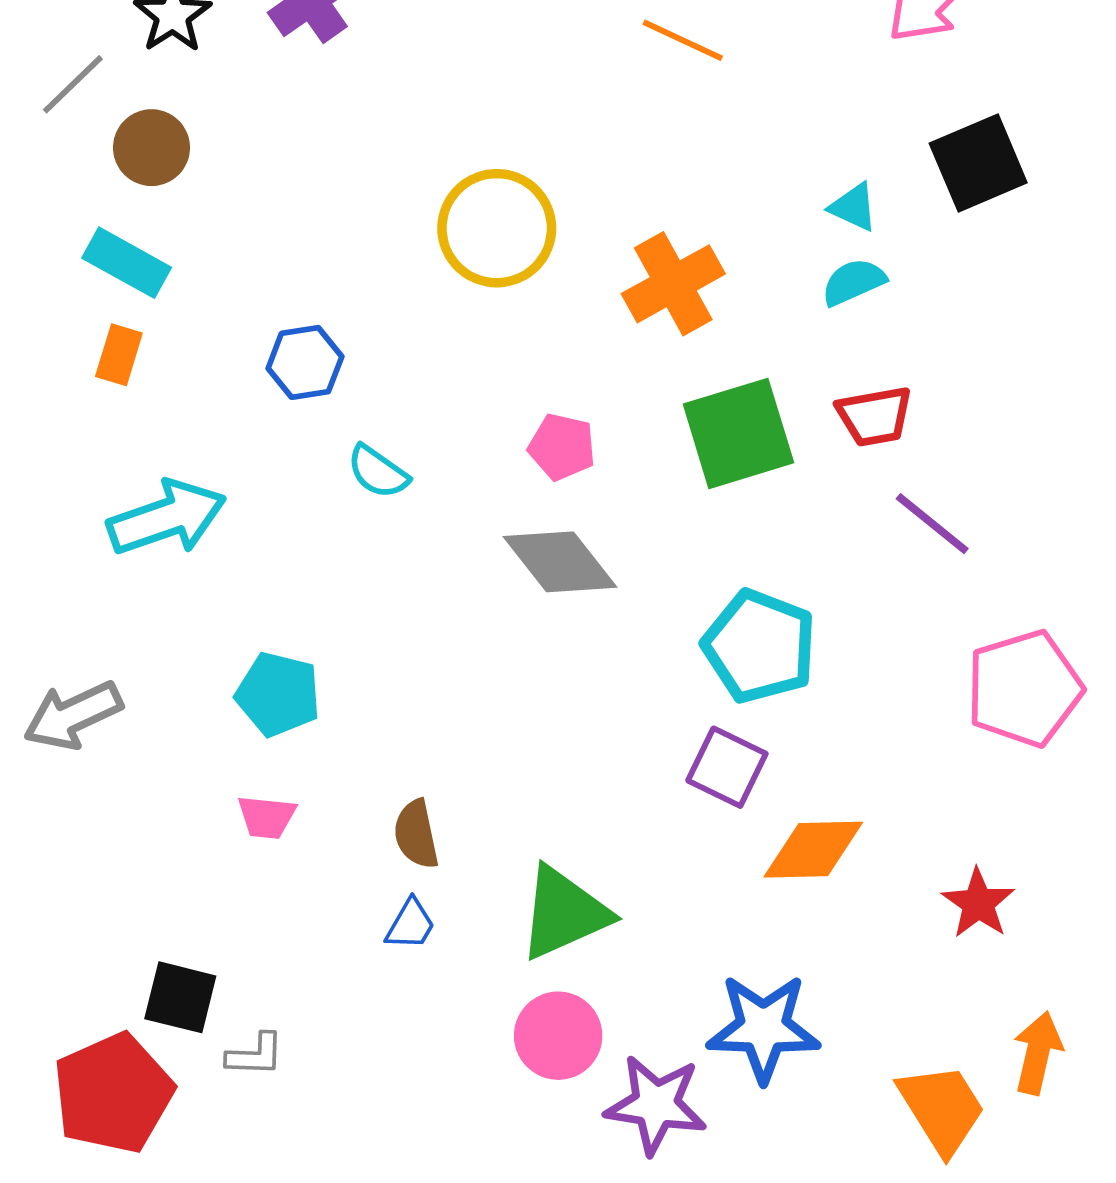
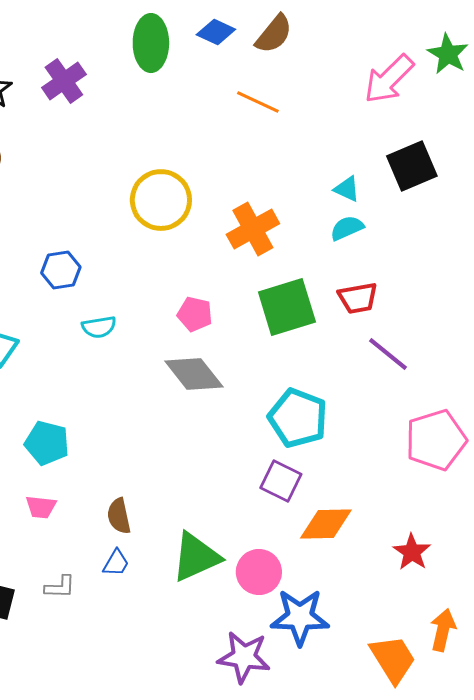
cyan semicircle: (378, 472) -> (99, 327), turned -44
pink circle: (558, 1036) -> (259, 572), moved
gray L-shape: (255, 1055) -> (60, 587), moved

